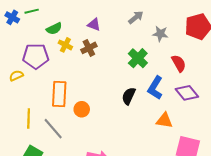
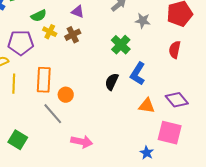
red semicircle: (179, 63) -> (175, 50), moved, turned -138
purple diamond: (187, 93) -> (177, 100), moved
yellow line: (29, 118) -> (14, 84), moved
gray line: (53, 129) -> (53, 114), moved

